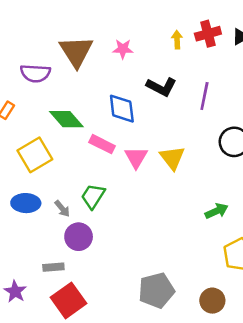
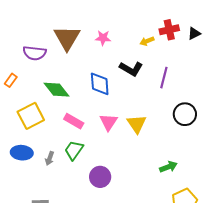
yellow arrow: (177, 40) -> (147, 41), moved, turned -112
pink rectangle: (102, 144) -> (74, 121), moved
gray arrow: (62, 209) -> (50, 158), turned 56
purple circle: (79, 237) -> (100, 177), moved

